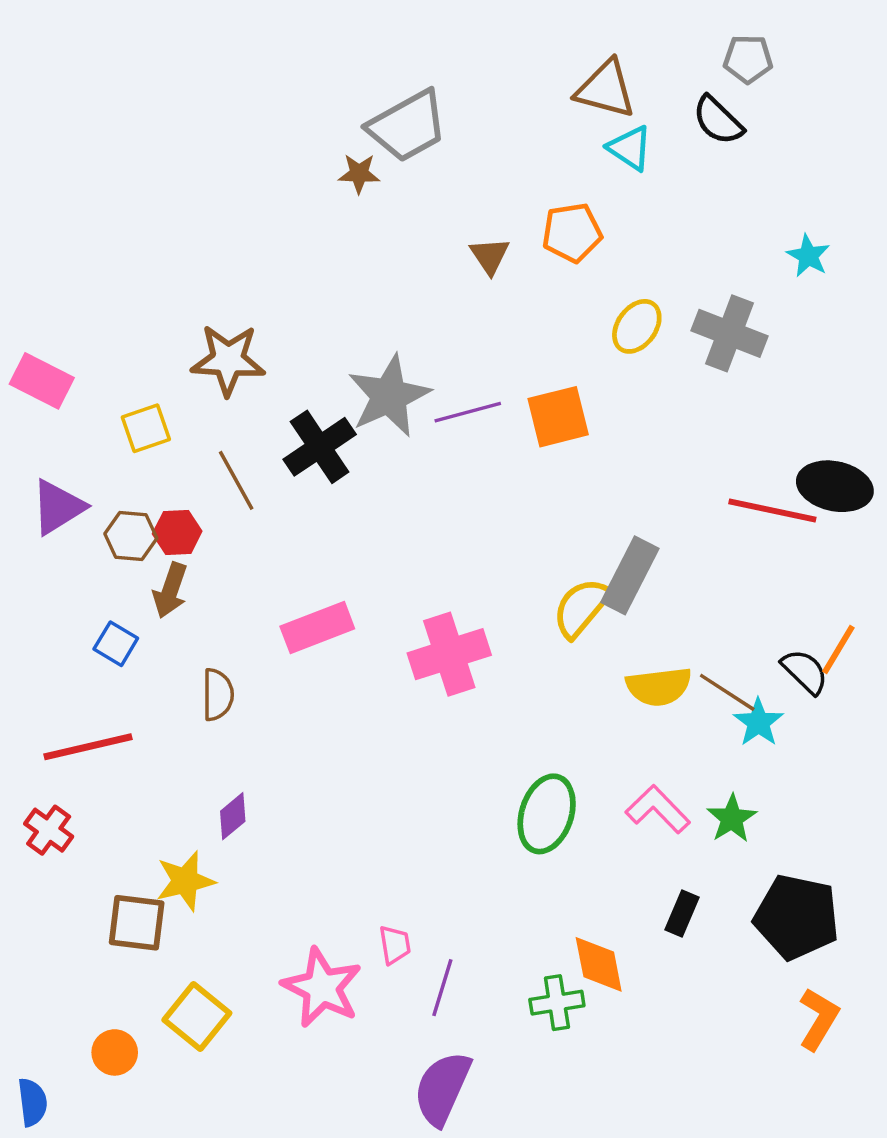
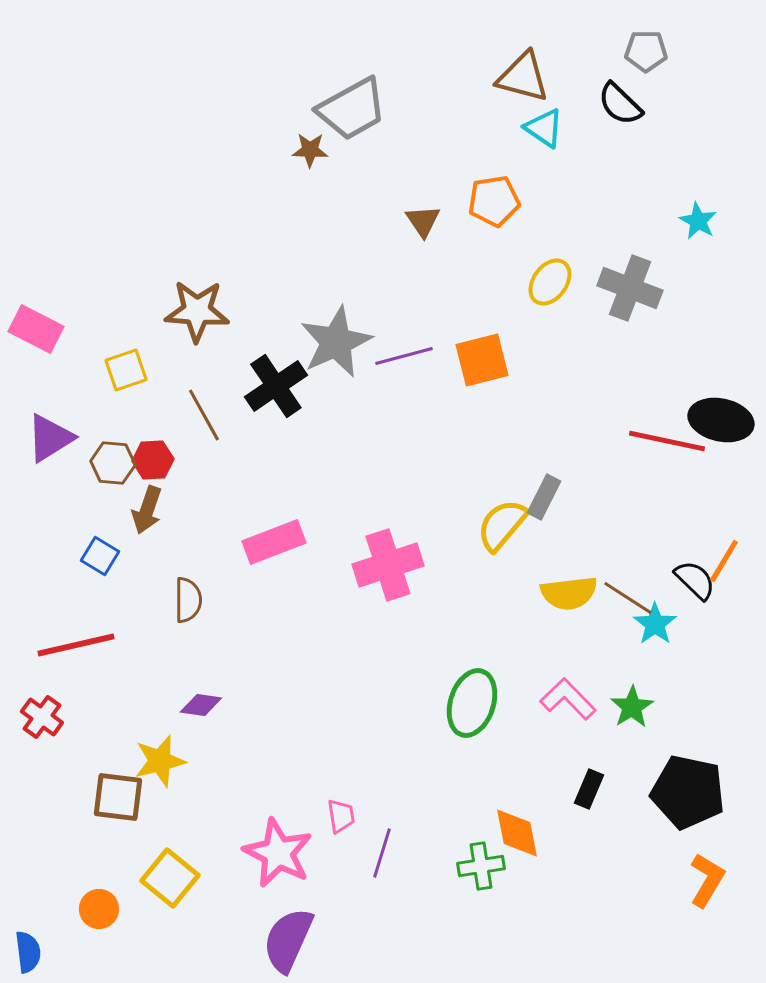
gray rectangle: (630, 575) -> (544, 497), size x0.7
purple diamond: (233, 816) -> (201, 705), turned 48
purple semicircle: (442, 1088) -> (288, 940), moved

